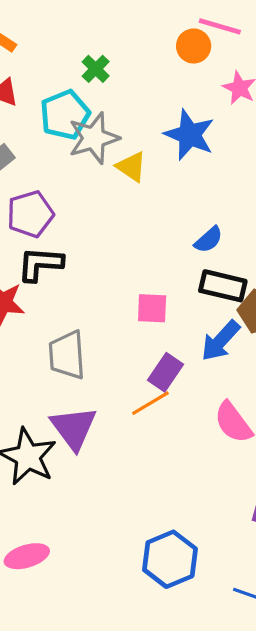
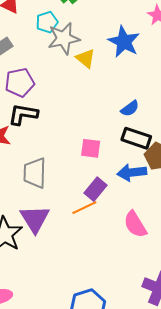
cyan pentagon: (65, 115) -> (47, 22), size x0.7
blue arrow: (221, 341) -> (132, 172), turned 36

